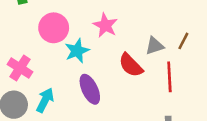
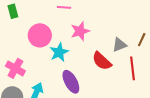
pink star: (105, 25) -> (80, 31), turned 30

